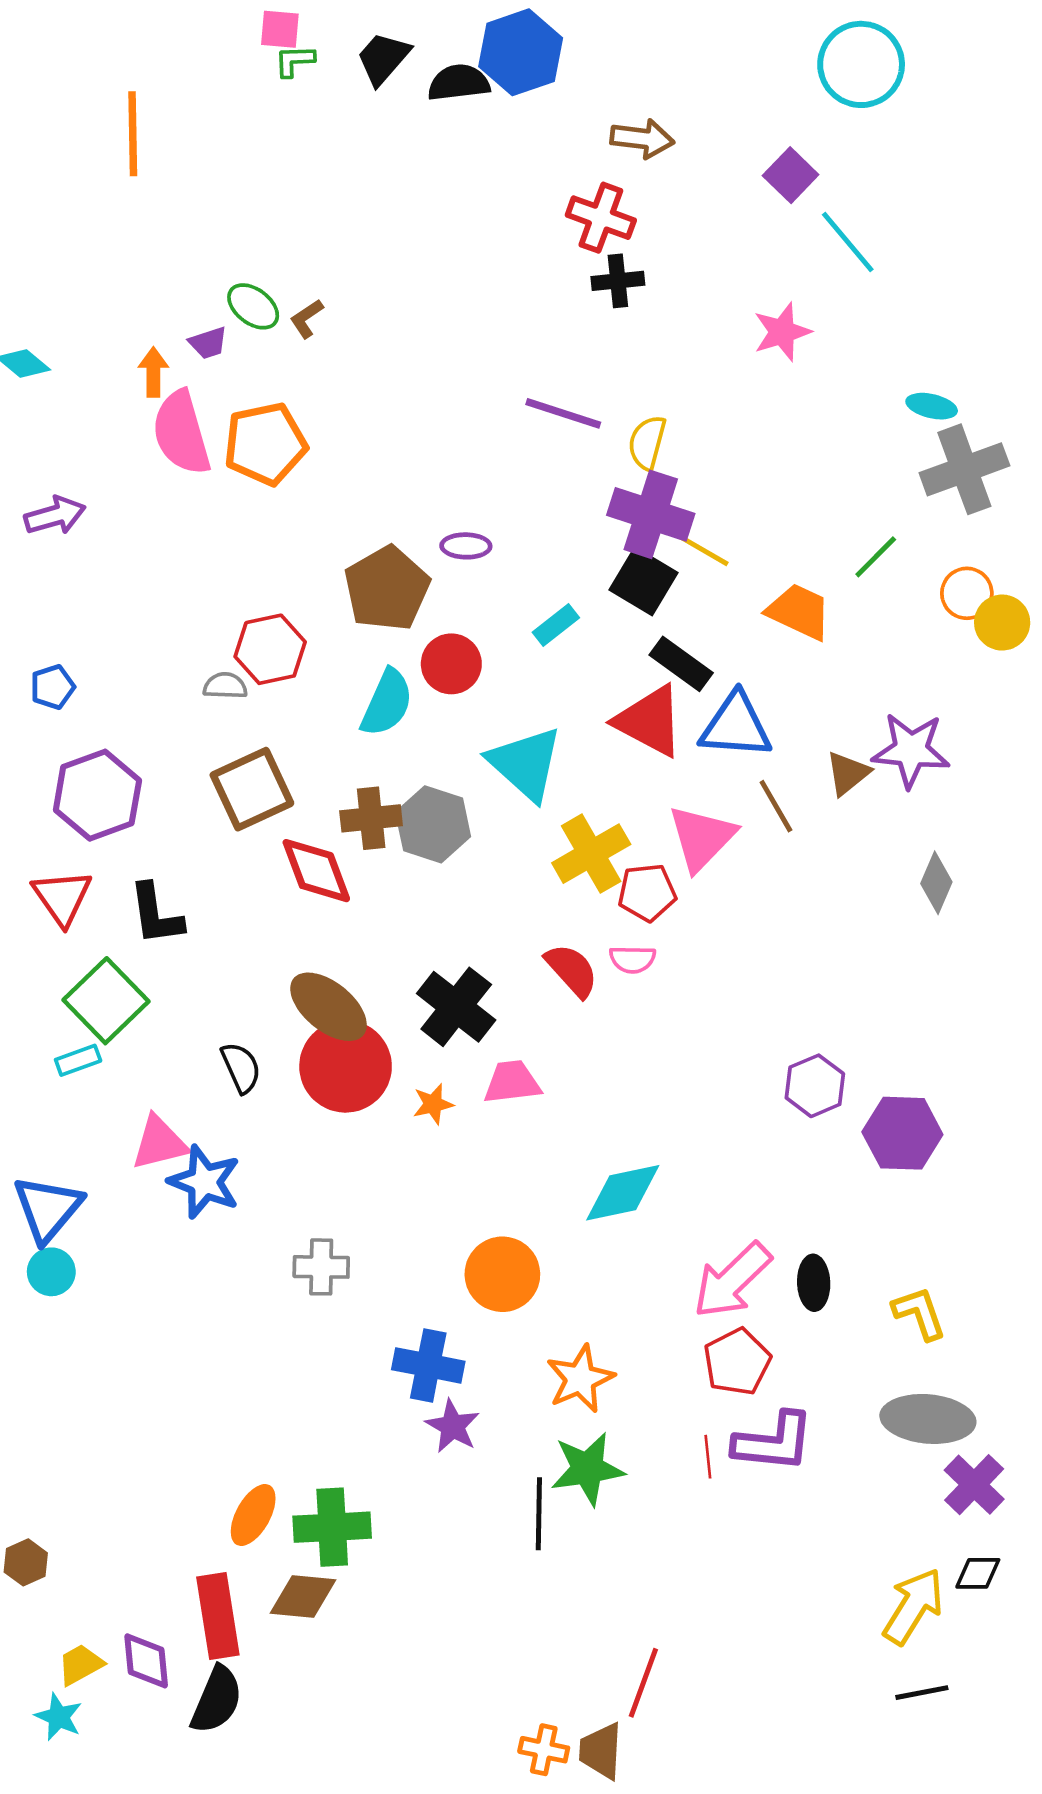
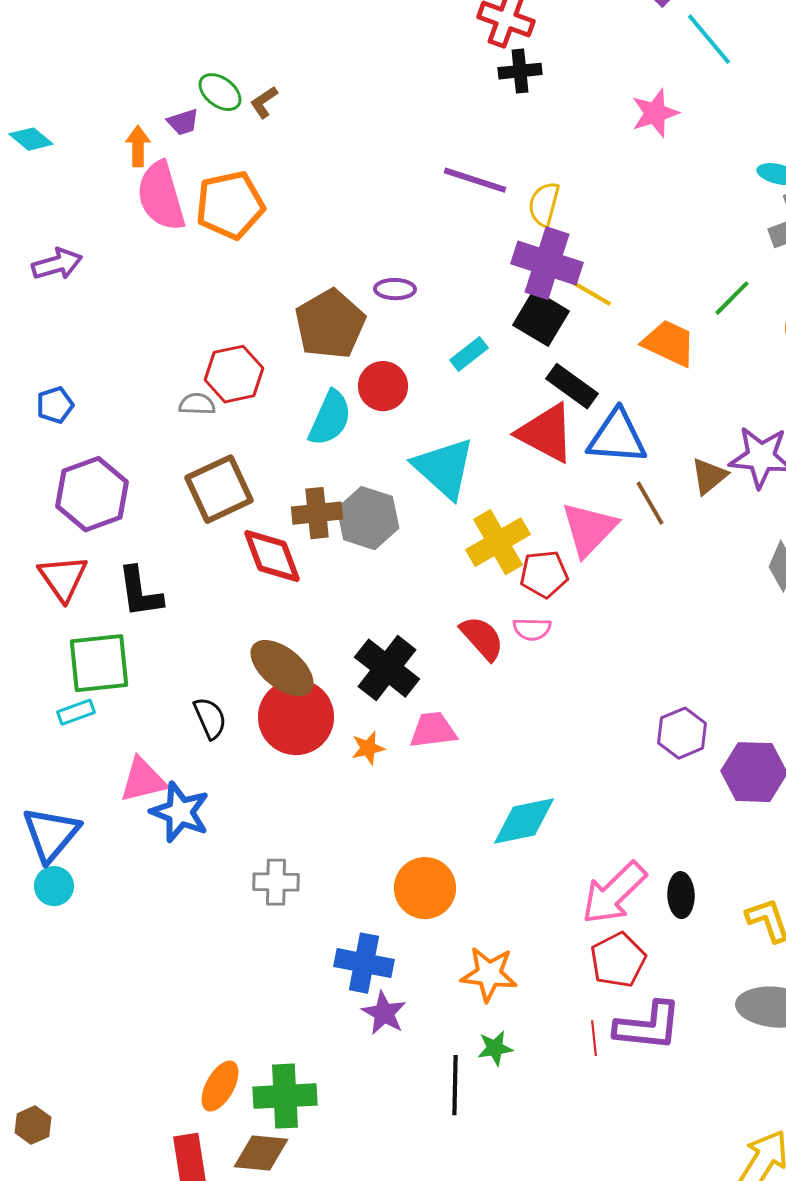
green square: (106, 1001) -> (99, 663), turned 38
orange star: (580, 1379) -> (489, 974), turned 30
green star: (587, 1469) -> (495, 1048), size x0.6

